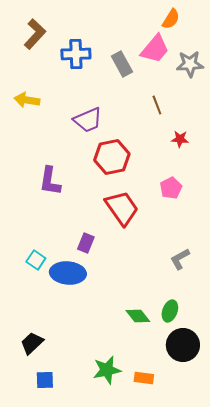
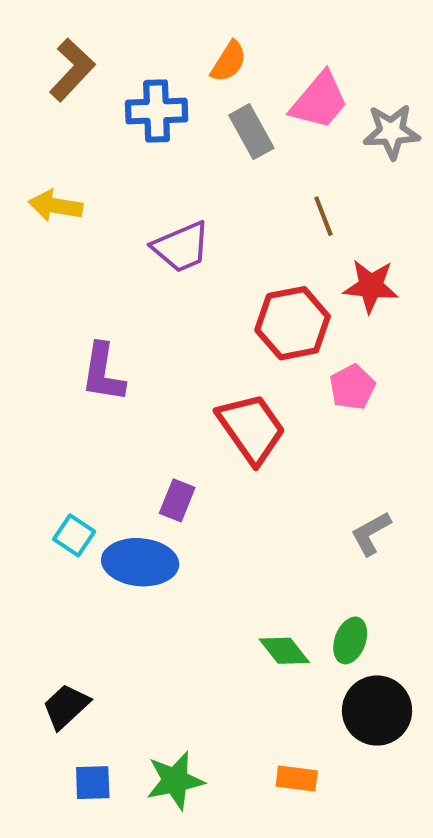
orange semicircle: (171, 19) -> (229, 62), moved
red star: (180, 139) -> (371, 286), size x1.5
red hexagon: (112, 157) -> (293, 323), moved
green star: (107, 370) -> (175, 781), moved

